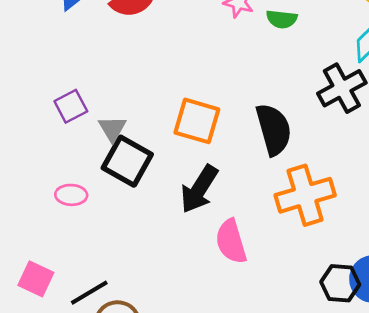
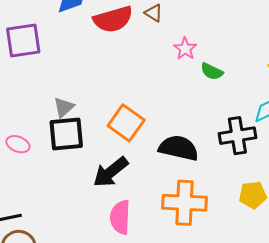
purple square: (71, 106) -> (23, 41), moved, size x1.5
black semicircle: (274, 129) -> (179, 148), turned -81
black square: (127, 161) -> (66, 134), turned 36

